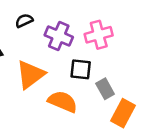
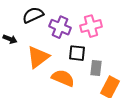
black semicircle: (24, 21) -> (33, 15), size x1.5
gray rectangle: (105, 89) -> (96, 68), turned 35

